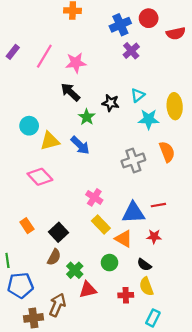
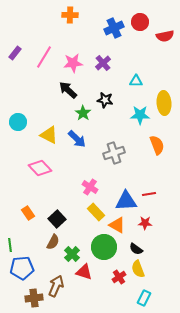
purple cross: (131, 51) -> (103, 63), moved
cyan triangle: (138, 95) -> (136, 81), moved, turned 40
cyan circle: (29, 126) -> (18, 122), moved
yellow triangle: (50, 141) -> (49, 135), turned 42
gray cross: (133, 160) -> (114, 153), moved
green circle: (109, 263) -> (104, 247), size x1.6
red triangle: (88, 290) -> (84, 272), turned 30
red cross: (126, 295) -> (119, 277), turned -32

